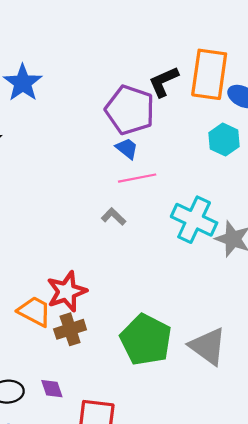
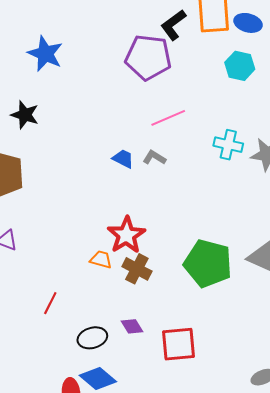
blue trapezoid: (127, 148) -> (123, 159), moved
cyan cross: (194, 220) -> (228, 145), size x0.7
orange trapezoid: (34, 311) -> (101, 259), size x0.7
brown cross: (70, 329) -> (137, 269), turned -32

